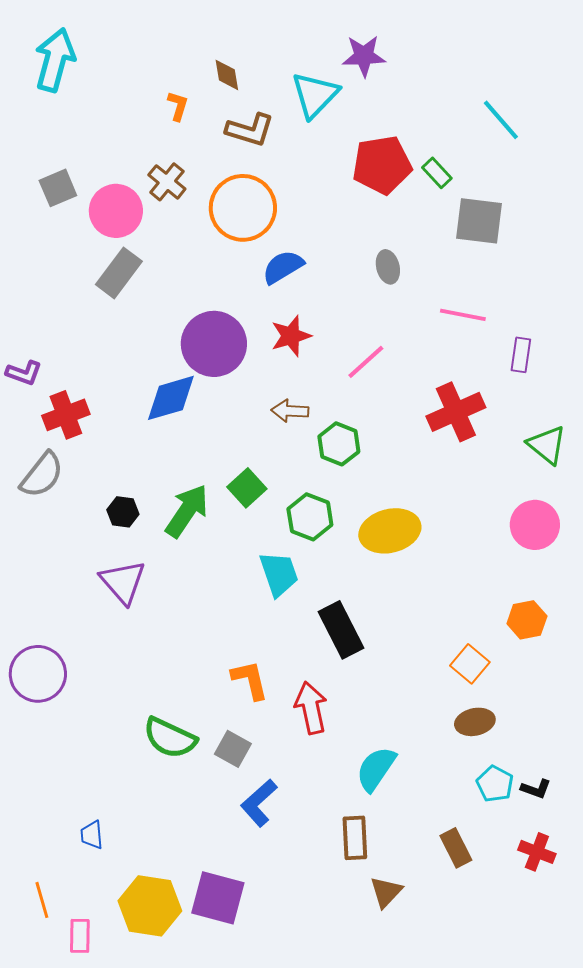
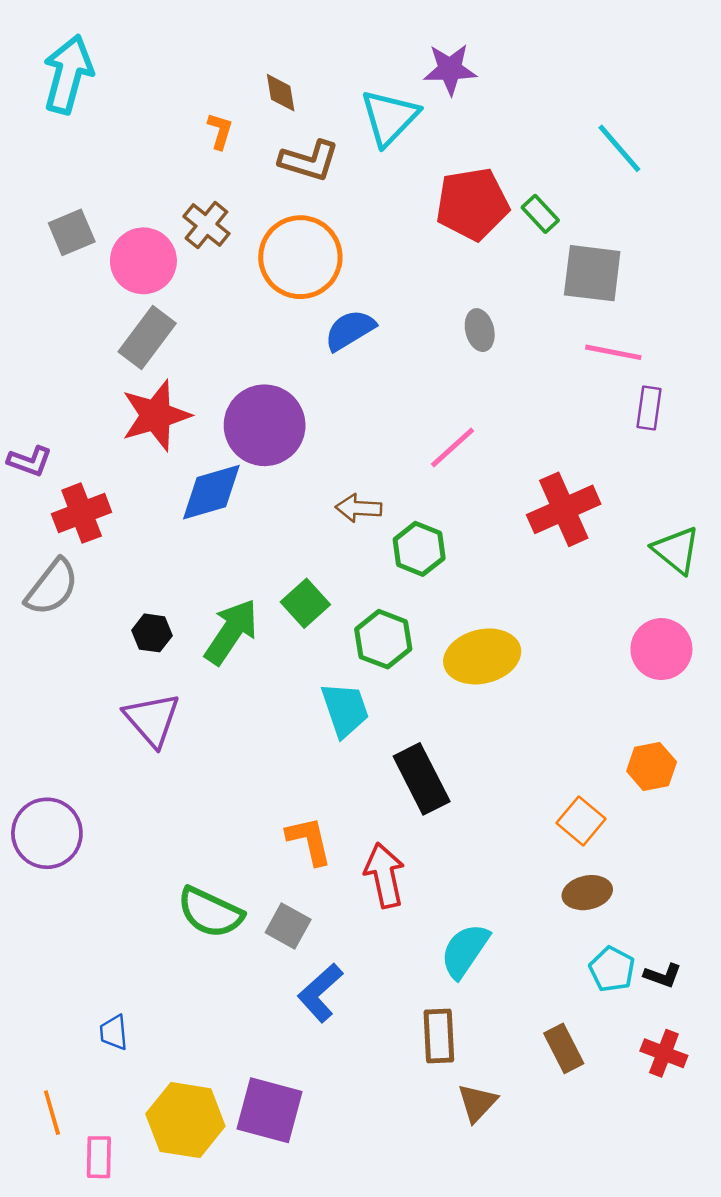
pink line: (463, 315) -> (613, 352), moved
red star: (291, 336) -> (156, 415), moved, size x1.4
purple rectangle: (521, 355) -> (649, 408), moved

